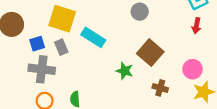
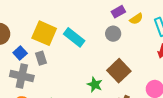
cyan rectangle: (93, 37) -> (74, 37), moved
blue square: (37, 44) -> (20, 53), turned -32

